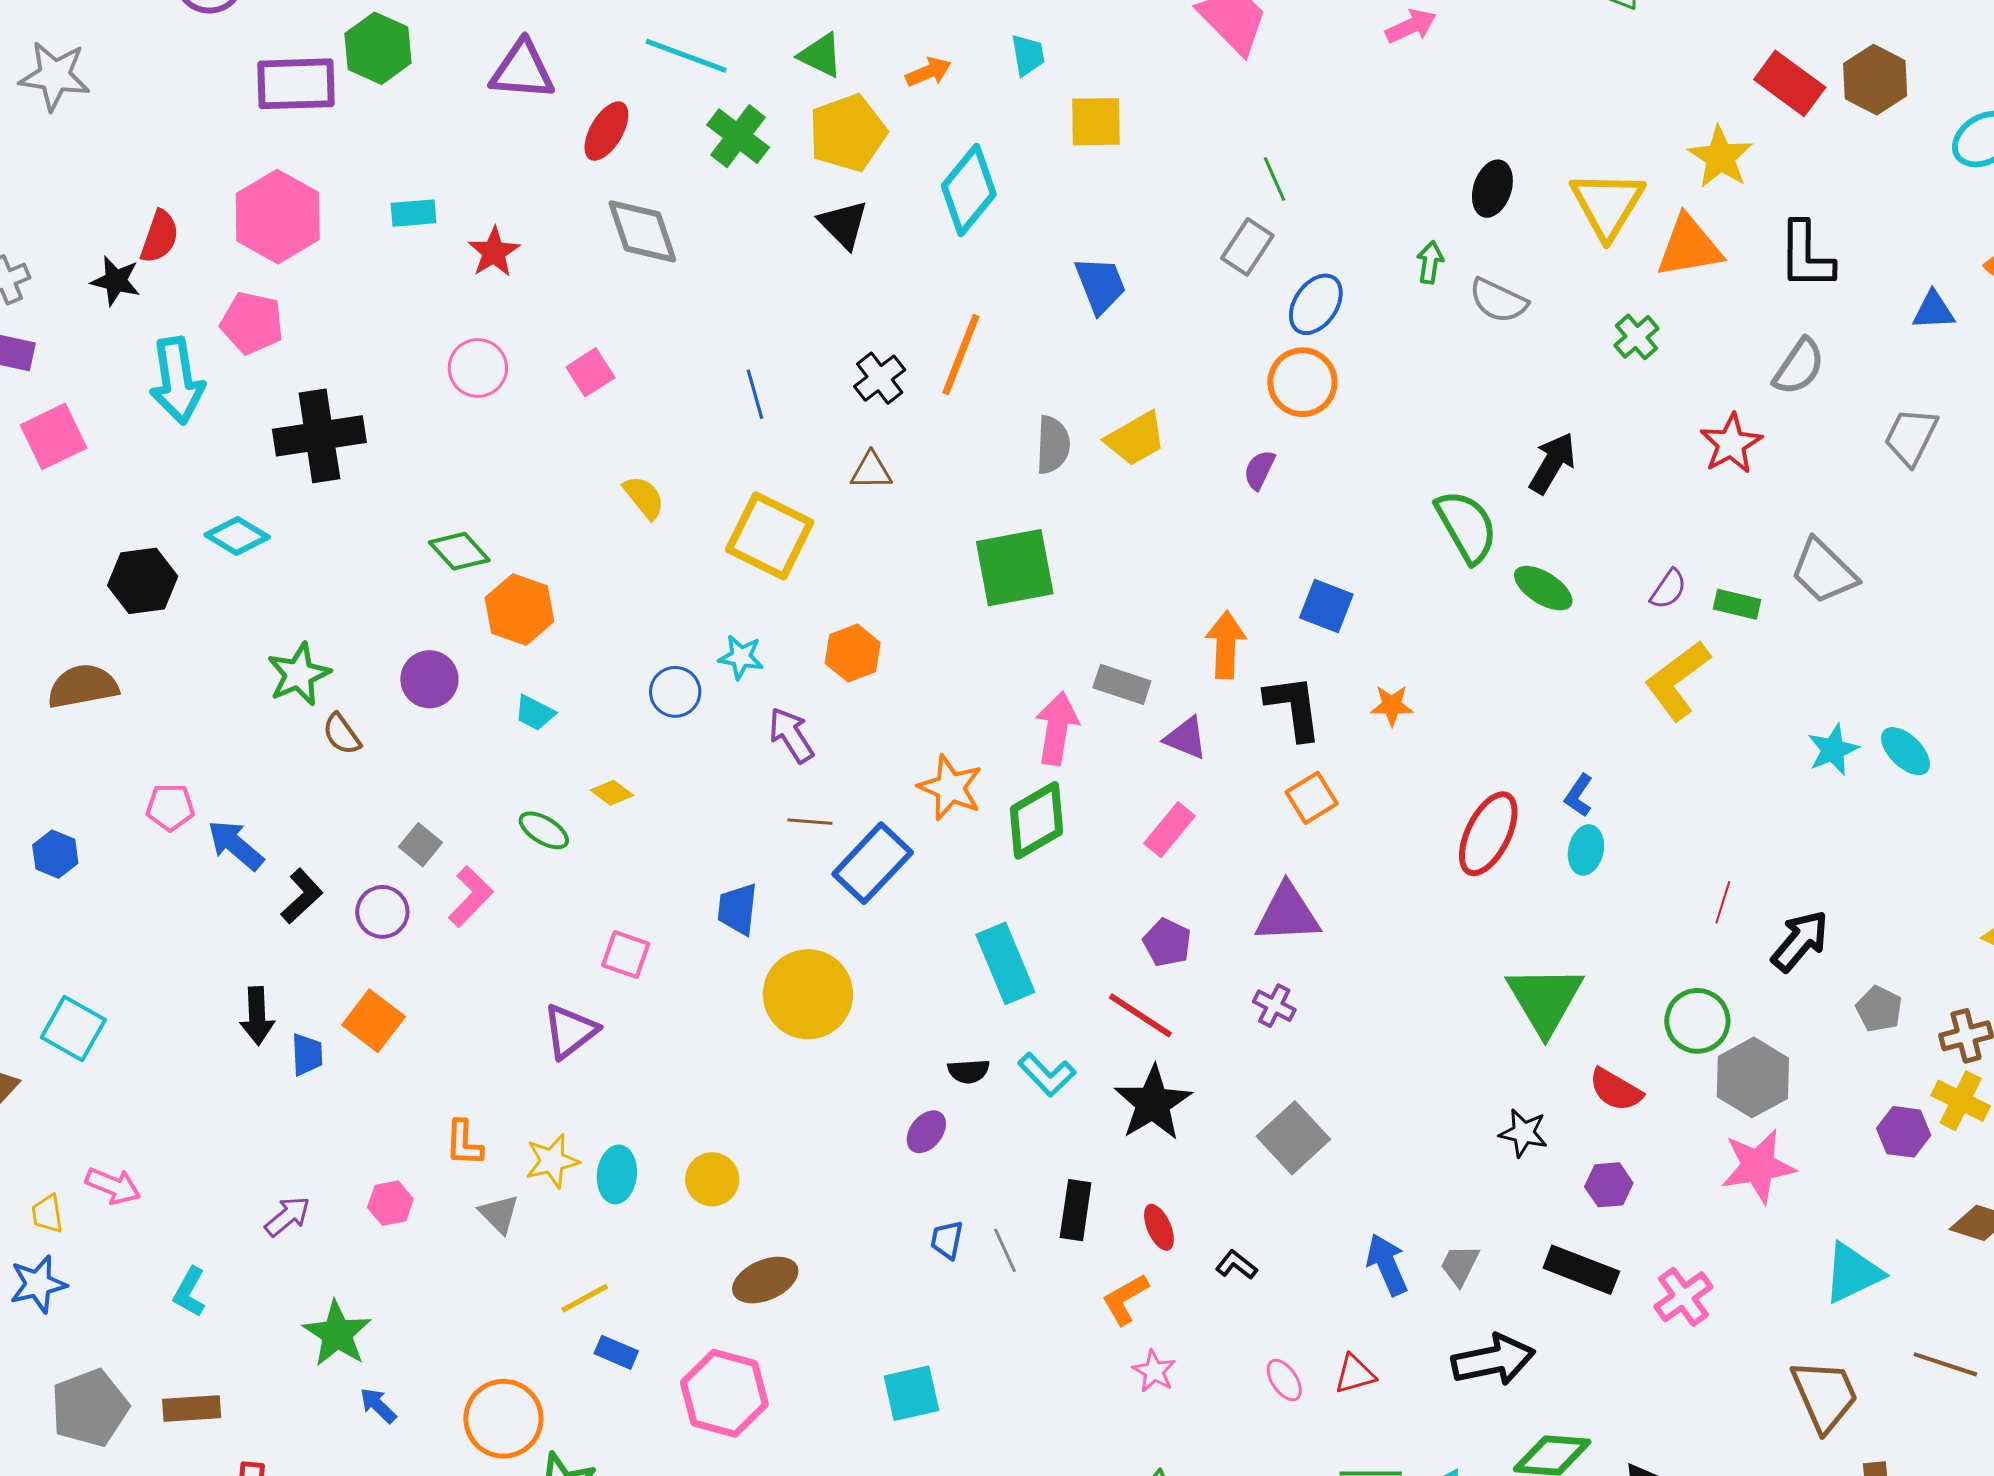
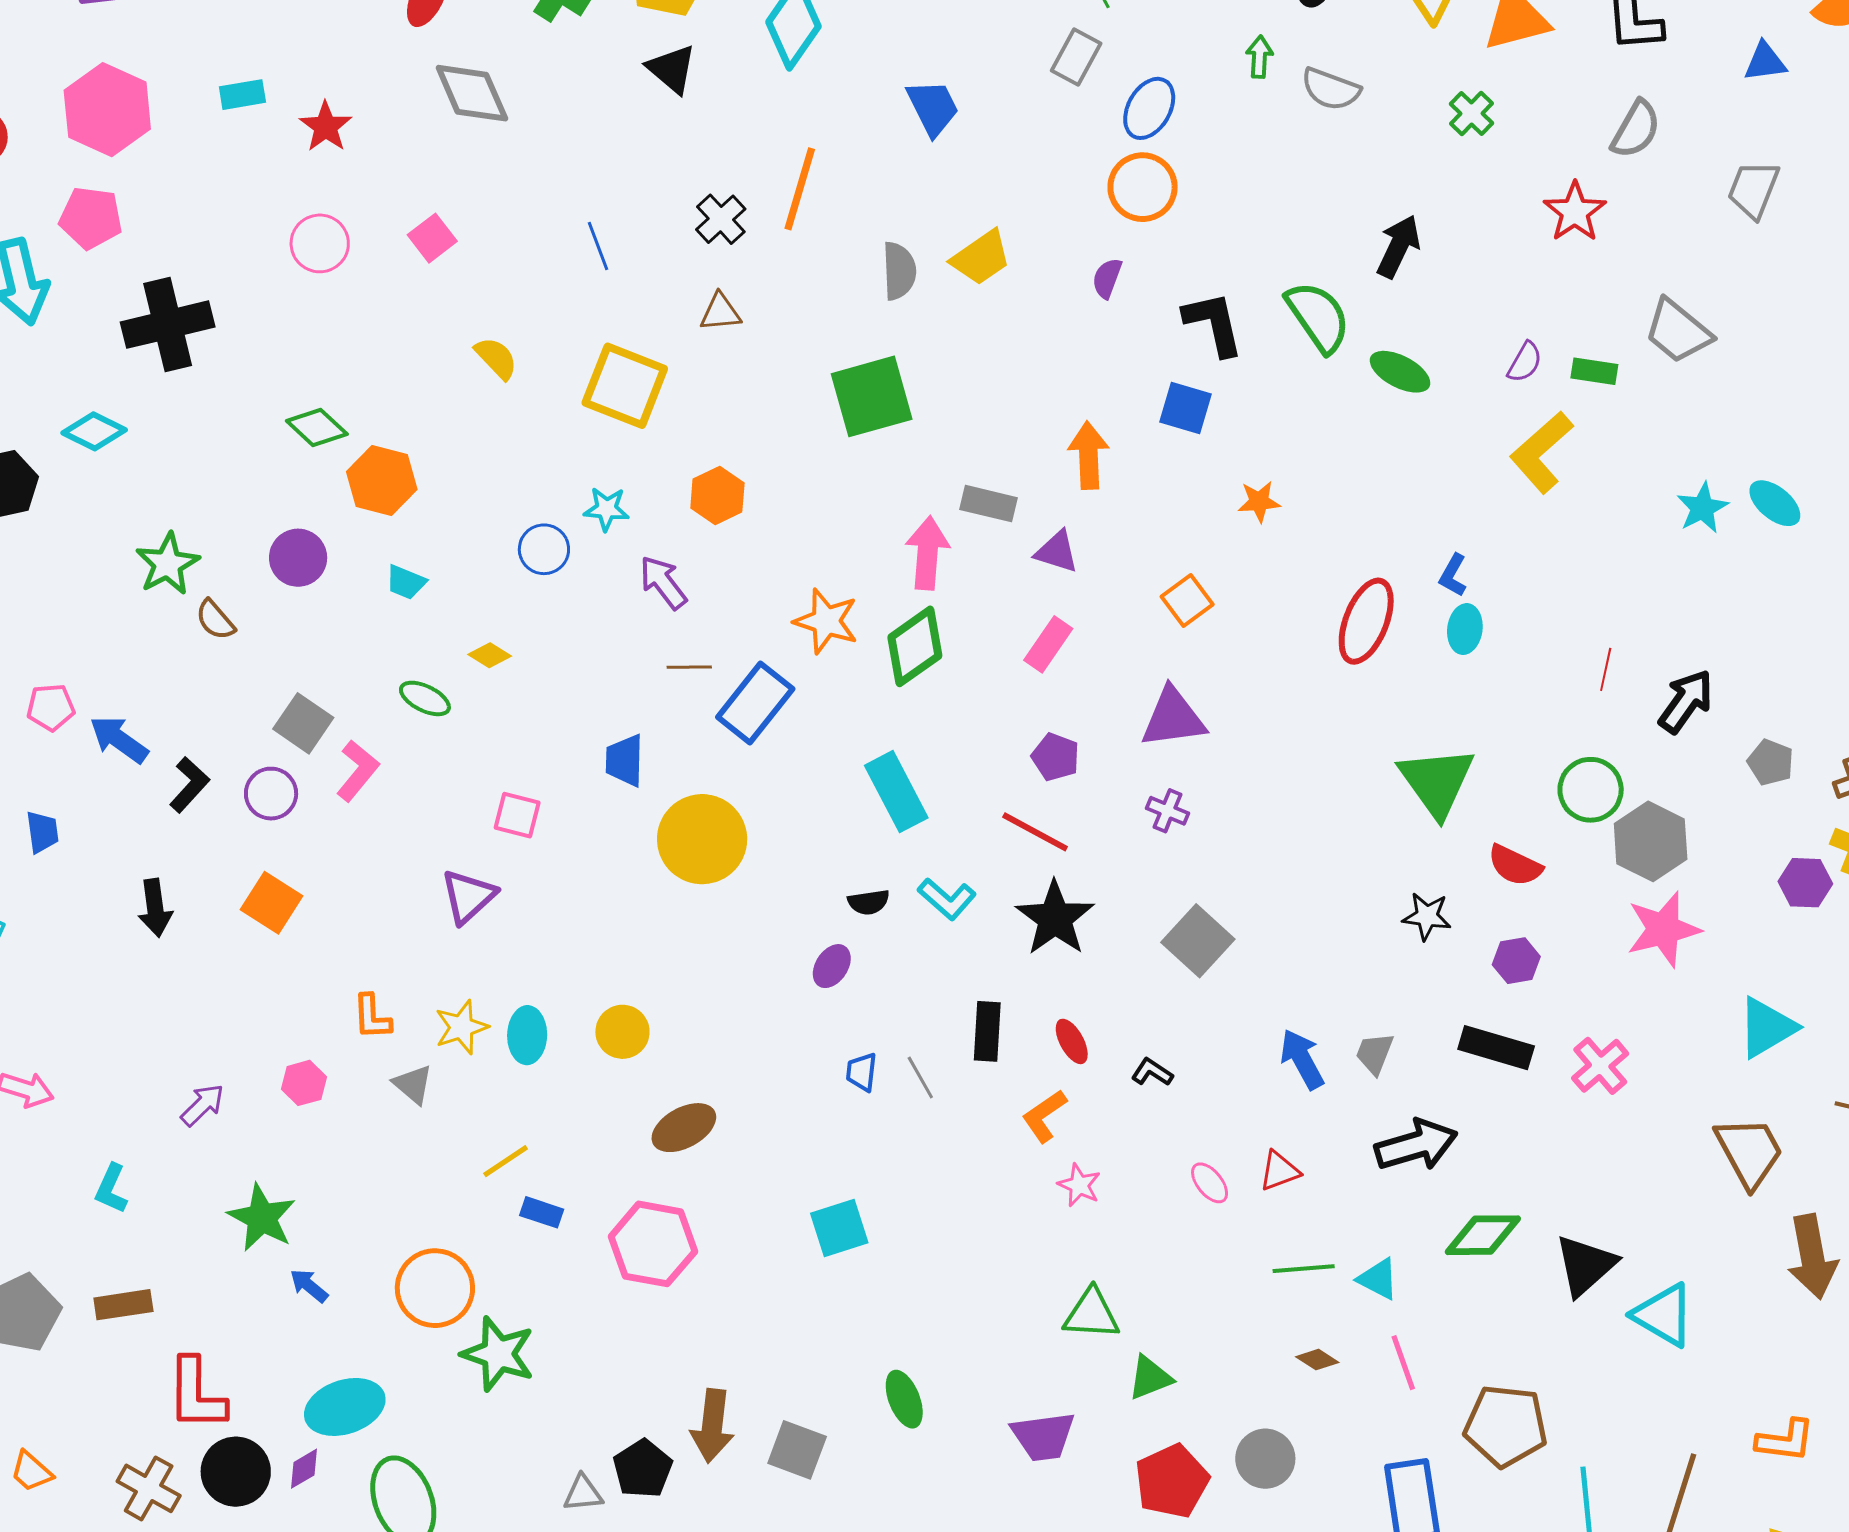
black L-shape: (1293, 707) -> (1214, 324), moved
gray square: (420, 845) -> (303, 723), size x1.4
blue trapezoid: (307, 1055) -> (42, 832), moved

